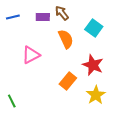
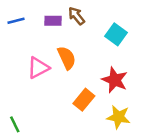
orange semicircle: (66, 39) -> (67, 58), moved
yellow star: (96, 95) -> (118, 117), turned -30

